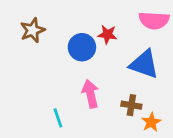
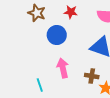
brown star: (33, 30) -> (37, 13), moved, turned -30
red star: (107, 35) -> (71, 12), moved

